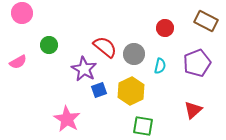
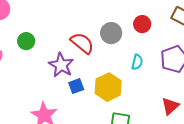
gray circle: (134, 54) -> (111, 33), moved

